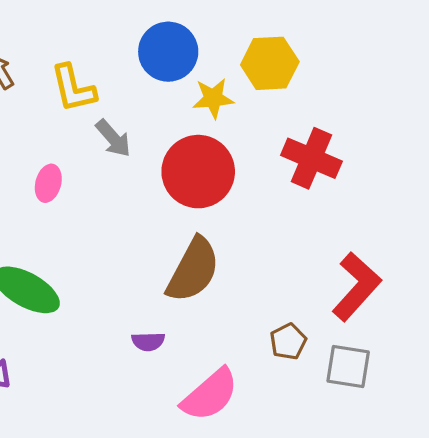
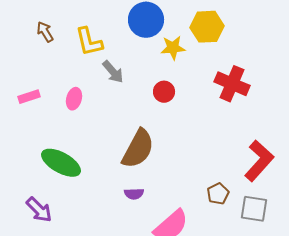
red circle: (198, 172) -> (164, 92), size x0.5
brown semicircle: (193, 270) -> (138, 149), moved

